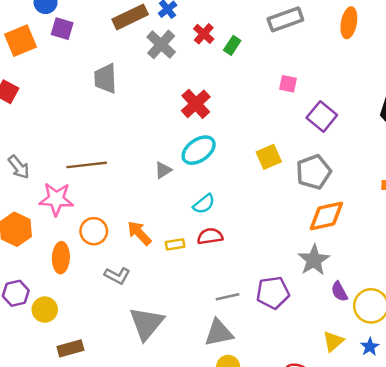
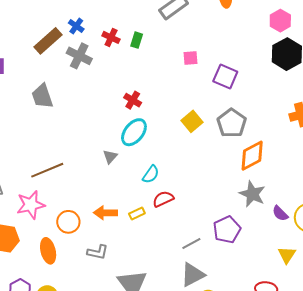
red cross: (196, 104) -> (133, 100), moved, size x0.7
orange arrow: (139, 233) -> (105, 213), turned -30

